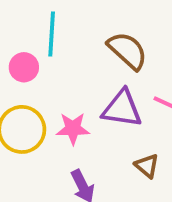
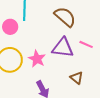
pink star: (73, 129) -> (37, 59), turned 30

